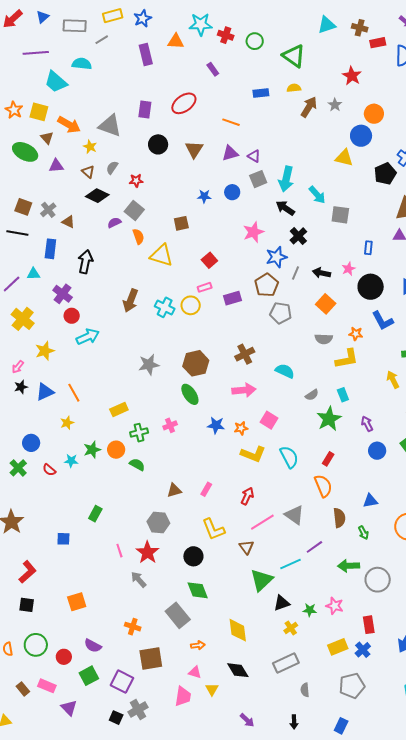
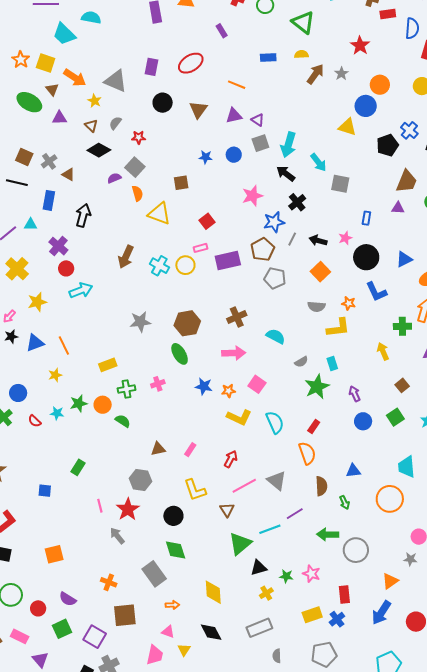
purple rectangle: (233, 298) -> (228, 260), size x1.4

